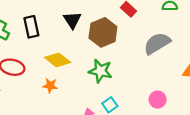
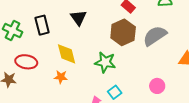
brown hexagon: (103, 32) -> (123, 32), moved
yellow diamond: (58, 60) -> (67, 54), turned 40

